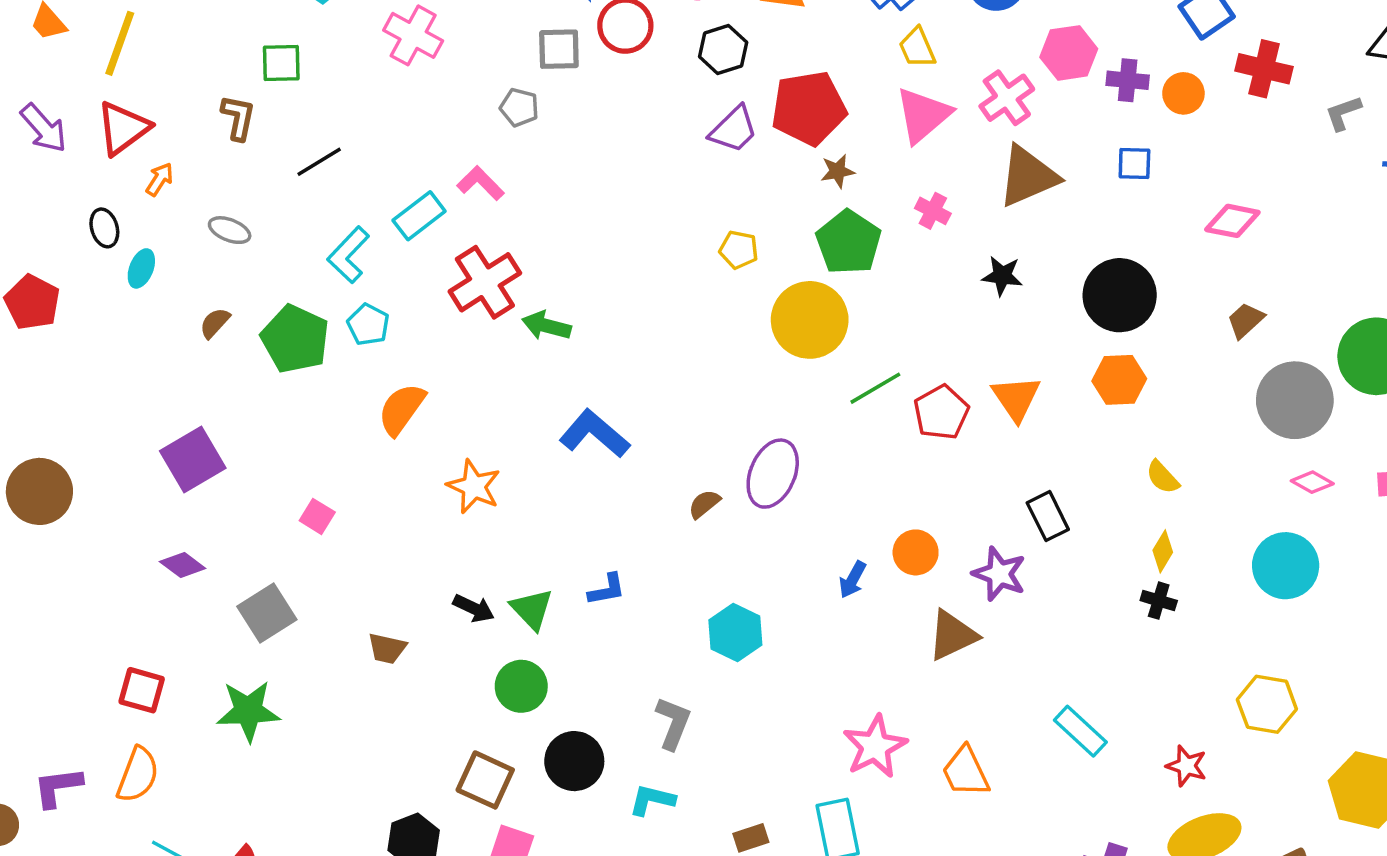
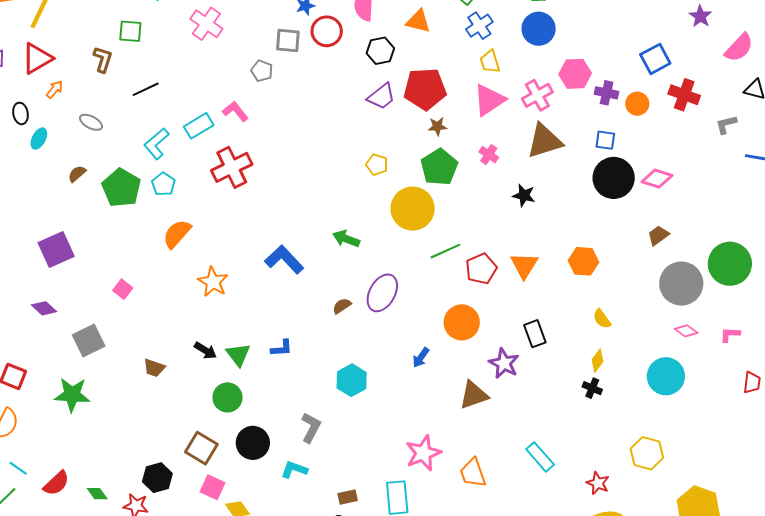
black circle: (1120, 295) -> (614, 178), moved
green arrow: (546, 326) -> (346, 239), moved
orange circle: (916, 552) -> (462, 322), moved, size x1.4

